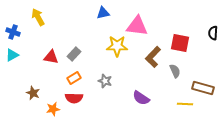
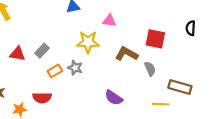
pink triangle: (137, 26) -> (109, 21), size x0.6
brown L-shape: (153, 57) -> (126, 54), turned 75
orange rectangle: (74, 78) -> (55, 71), moved
gray star: (105, 81) -> (75, 68), moved

